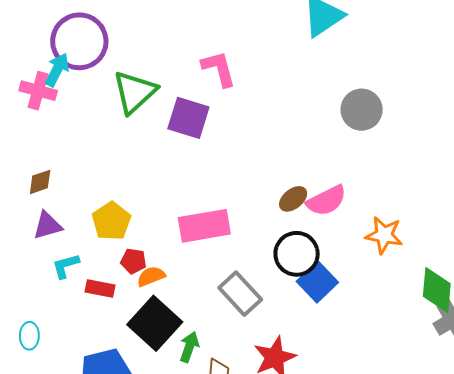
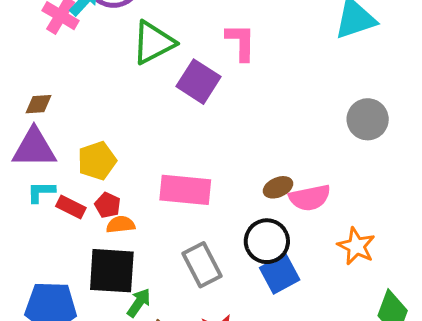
purple triangle: (47, 225) -> (34, 148), size x1.5
red rectangle: (100, 288) -> (71, 207), moved
black square: (155, 323) -> (112, 271), turned 36

